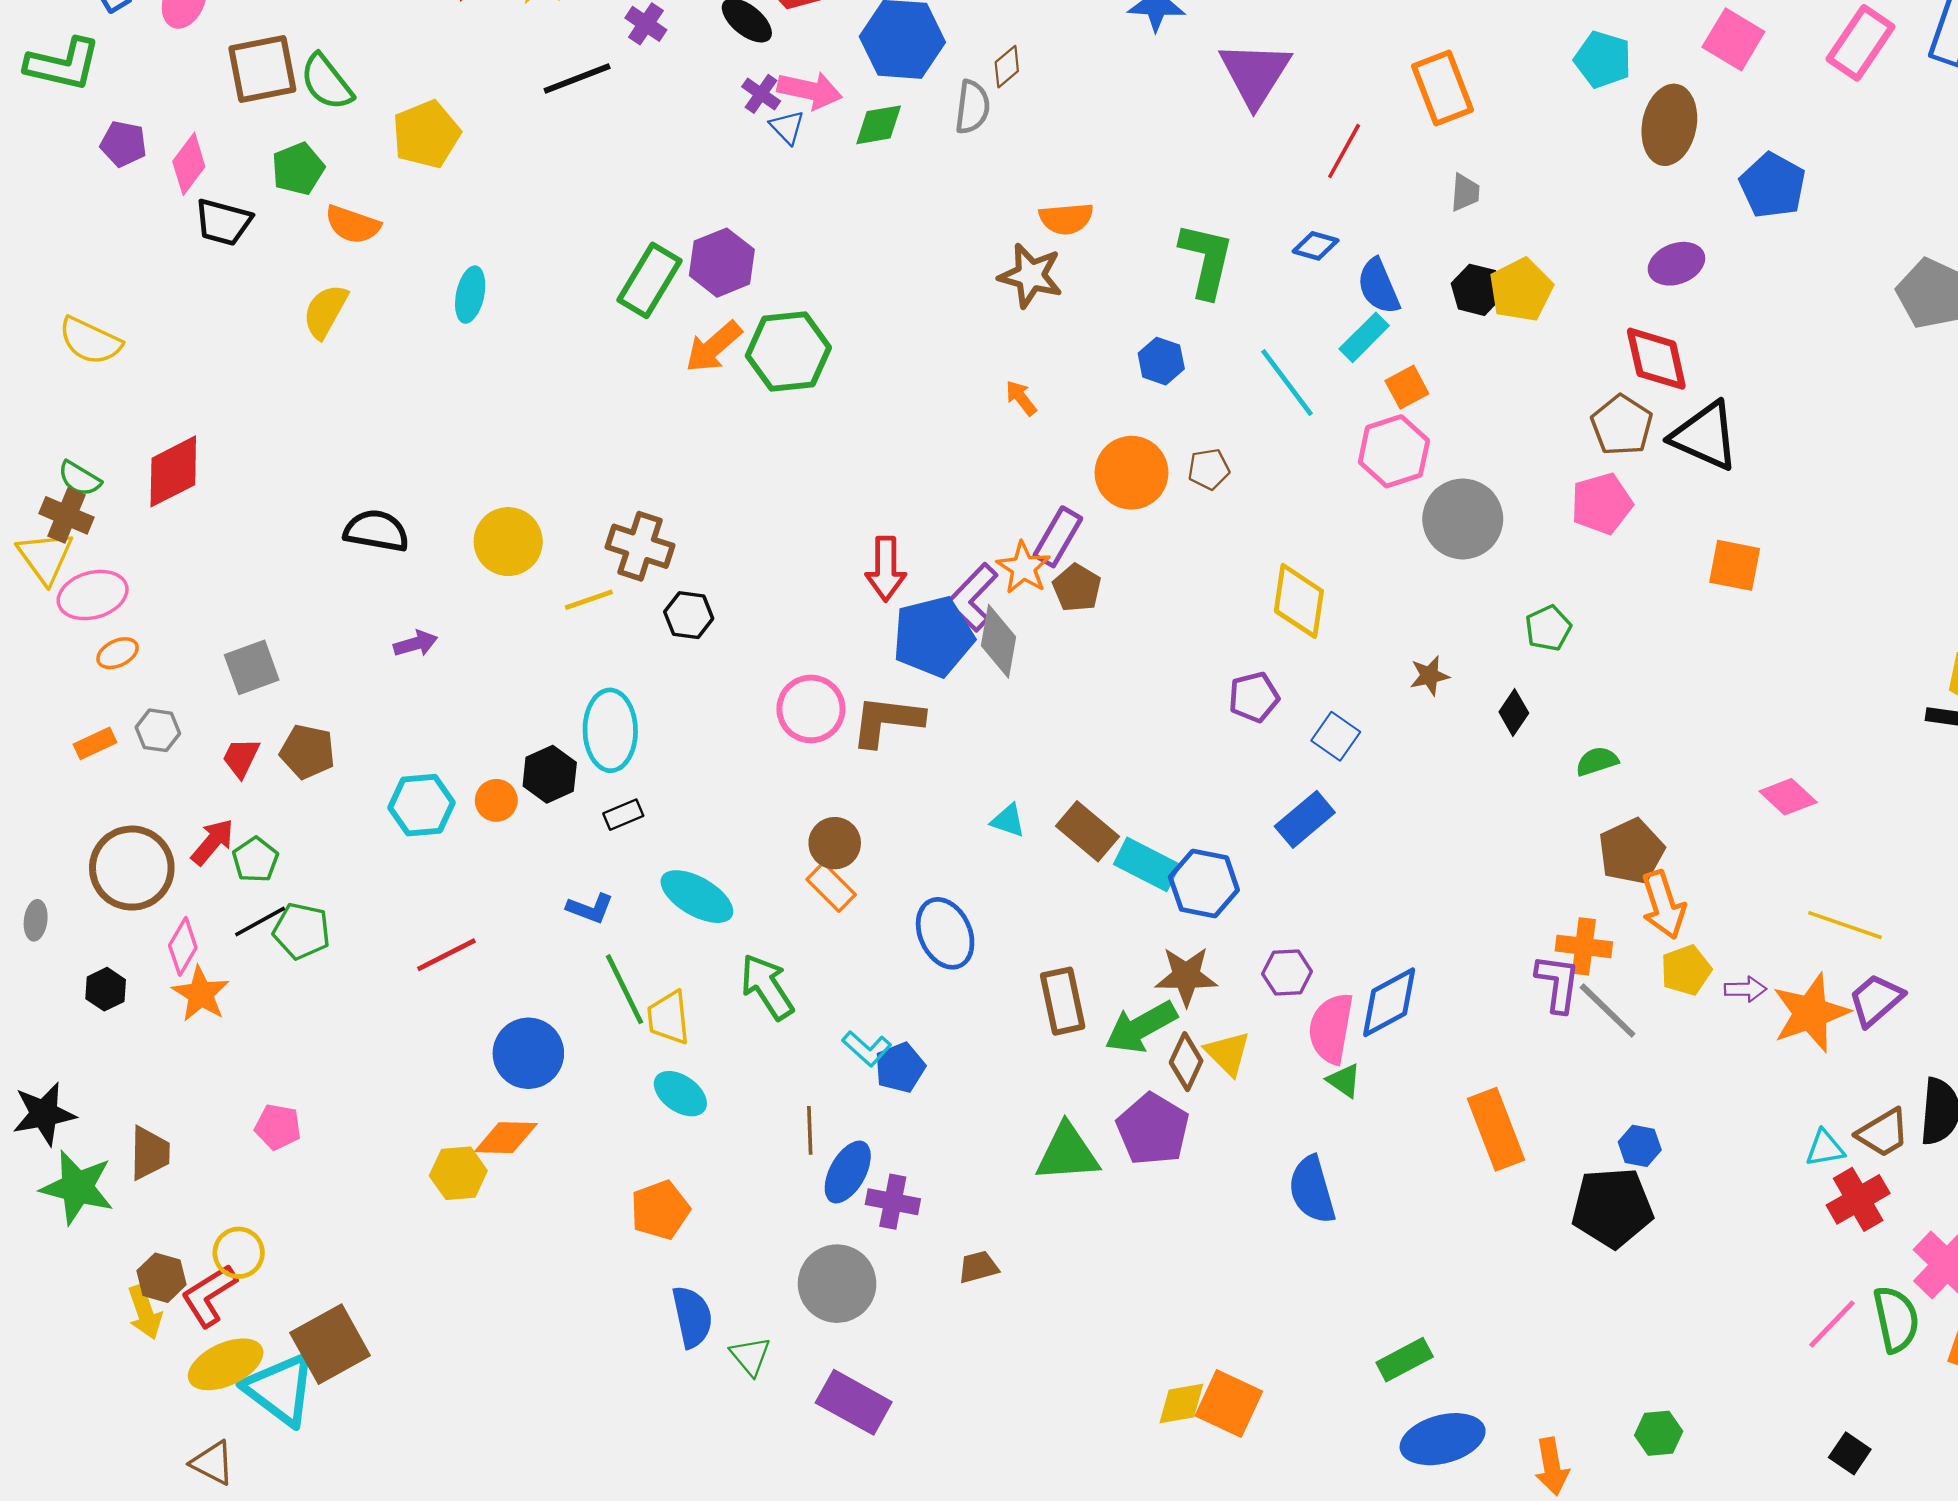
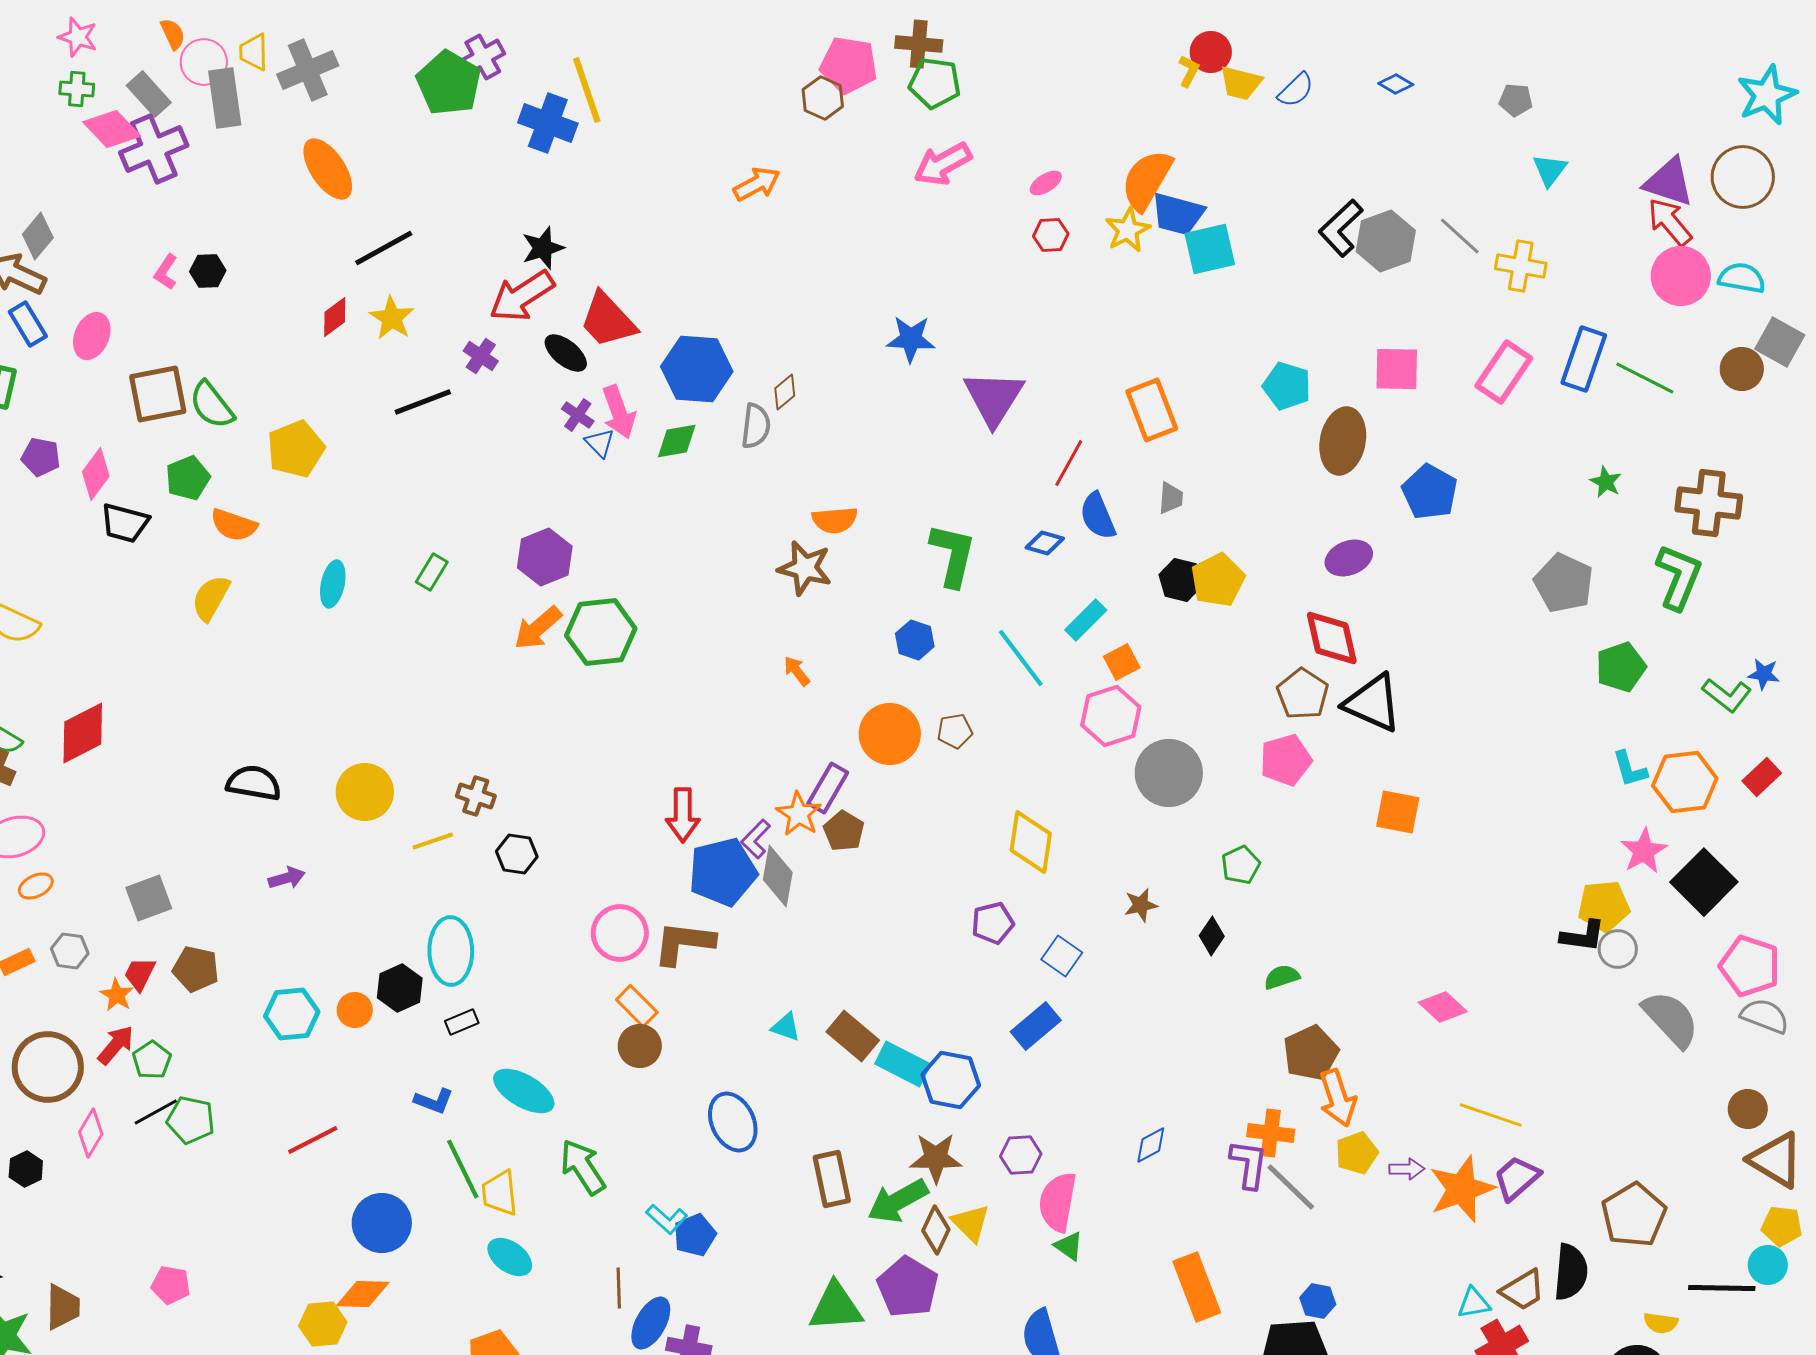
pink square: (1733, 39) -> (1397, 369), turned -30
pink arrow: (810, 90) -> (619, 412), turned 58
green rectangle: (649, 280) -> (432, 572), moved, size x0.6
blue semicircle: (1378, 286) -> (1098, 516), moved
brown cross: (640, 546) -> (476, 796), size x0.7
purple L-shape: (972, 597) -> (756, 839), size x0.7
orange rectangle: (831, 887) -> (637, 1006), moved
orange star: (201, 994) -> (117, 995), moved, size x0.7
blue diamond: (1389, 1002) -> (1151, 1145), moved, size x0.6

